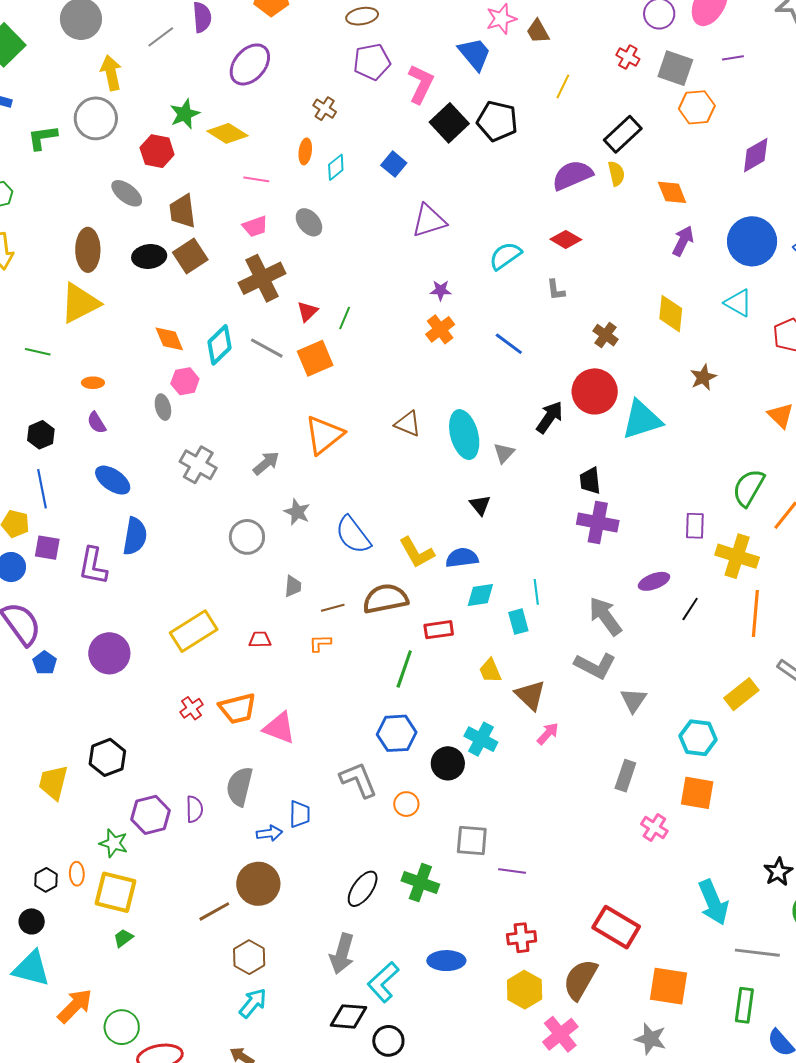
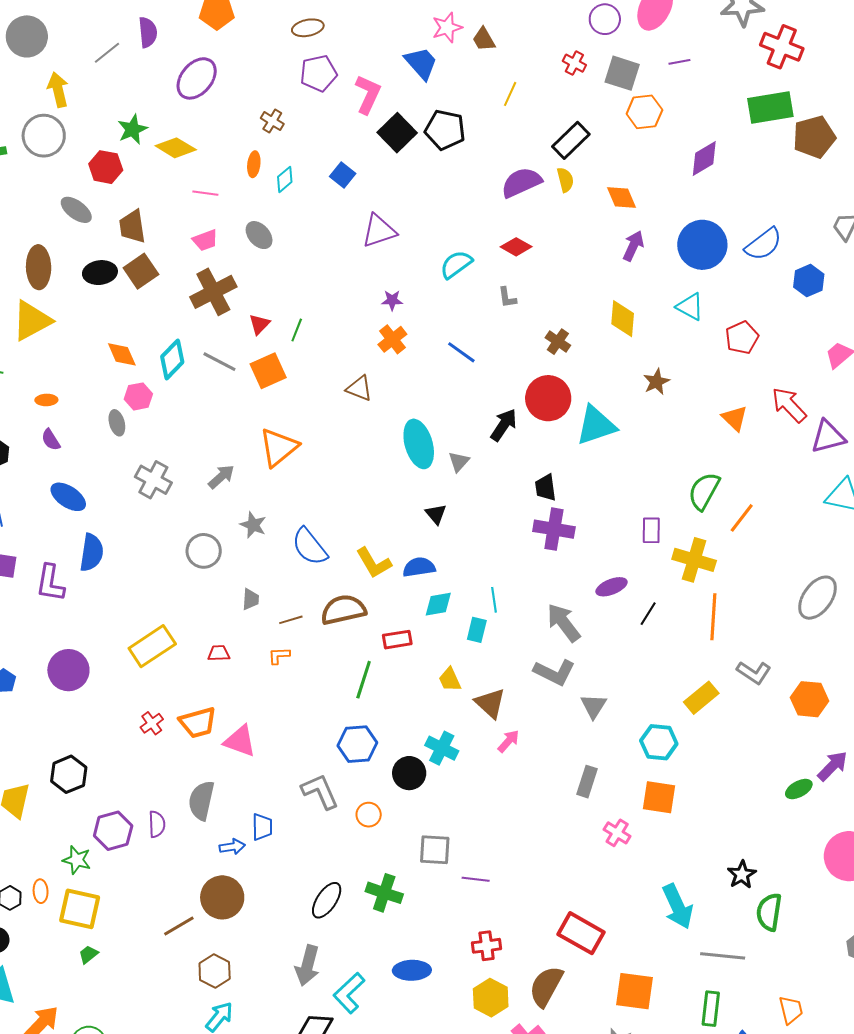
brown triangle: (408, 424) -> (359, 388), moved
cyan rectangle: (518, 622) -> (477, 630), turned 30

